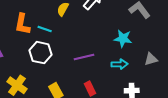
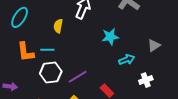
cyan star: (123, 38) -> (110, 37), moved
purple line: (84, 57) -> (78, 77), moved

